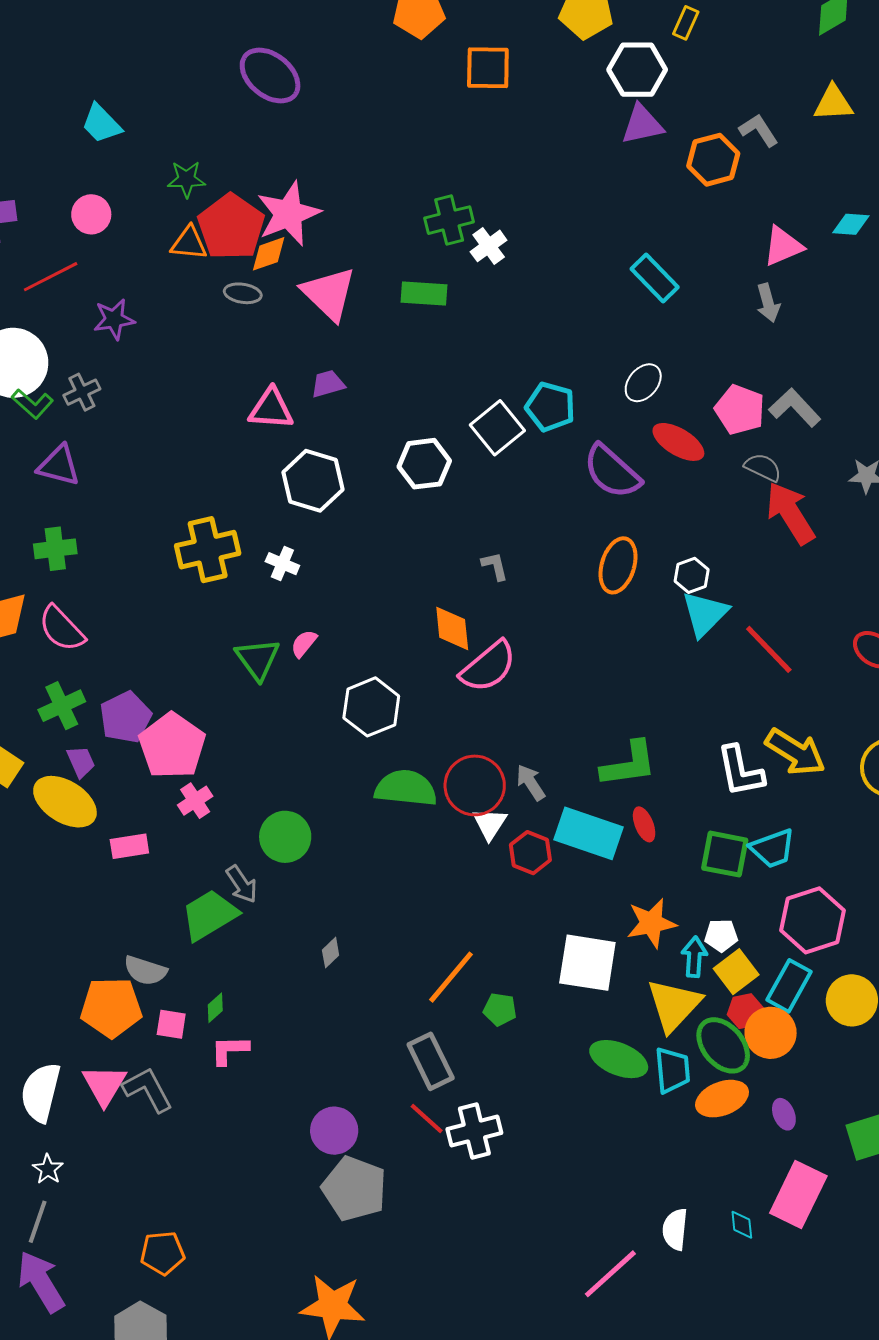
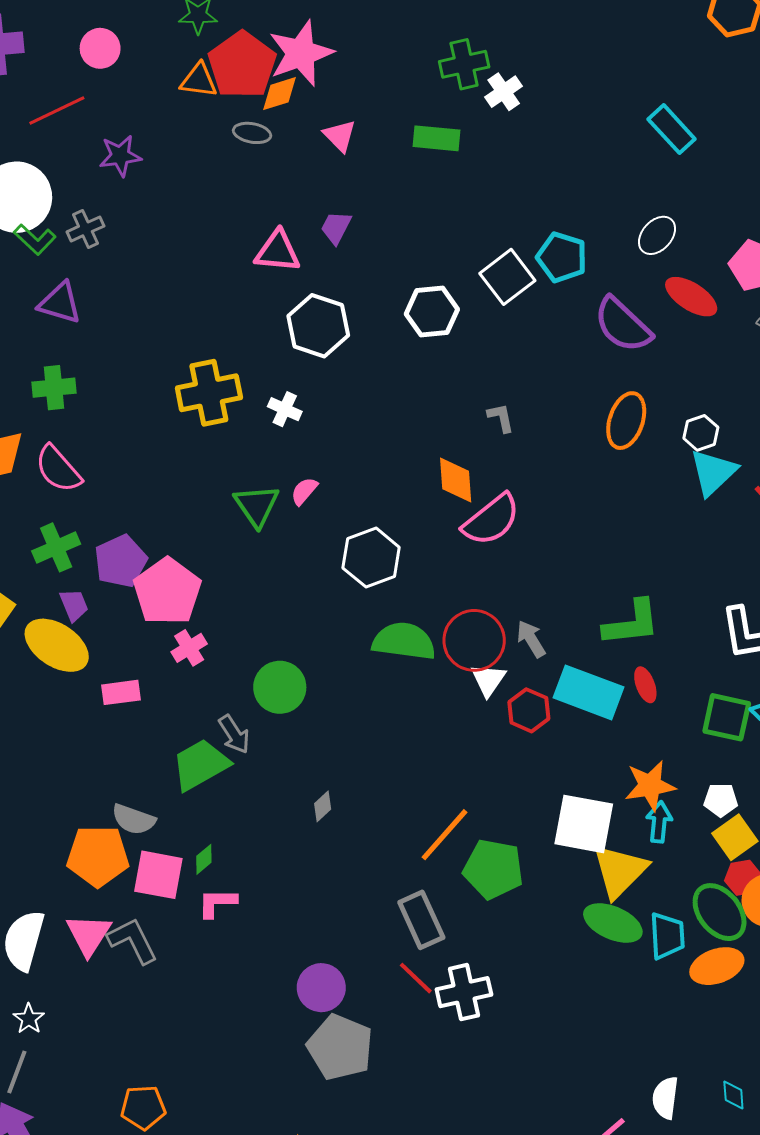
pink triangle: (329, 294) -> (340, 136), size x0.6
purple trapezoid: (328, 384) -> (336, 227), turned -48
cyan arrow: (694, 957) -> (659, 822), moved
yellow triangle: (674, 1005) -> (620, 871), moved
green pentagon: (500, 1009) -> (493, 869), size x1.8
pink square: (171, 1024) -> (158, 875), size x1.6

